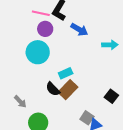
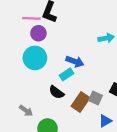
blue arrow: (79, 30) -> (75, 62), moved
brown rectangle: (68, 90) -> (81, 102), moved
gray square: (87, 118) -> (96, 98), moved

